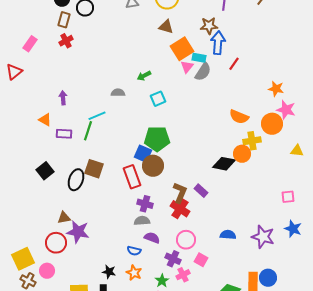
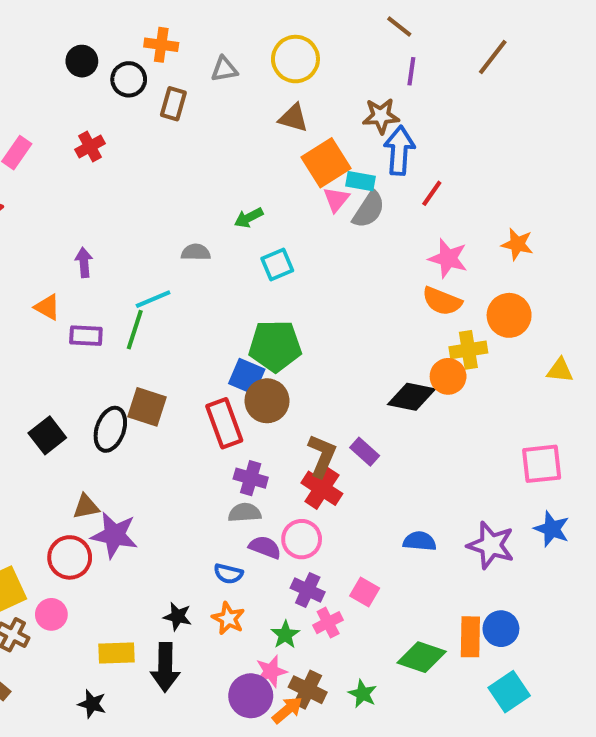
brown rectangle: (64, 20) -> (173, 104), moved
pink star: (286, 110) -> (448, 258), moved
black square: (45, 171) -> (47, 435), moved
pink square: (288, 197) -> (542, 464), size x1.5
pink circle: (186, 240) -> (302, 539), moved

